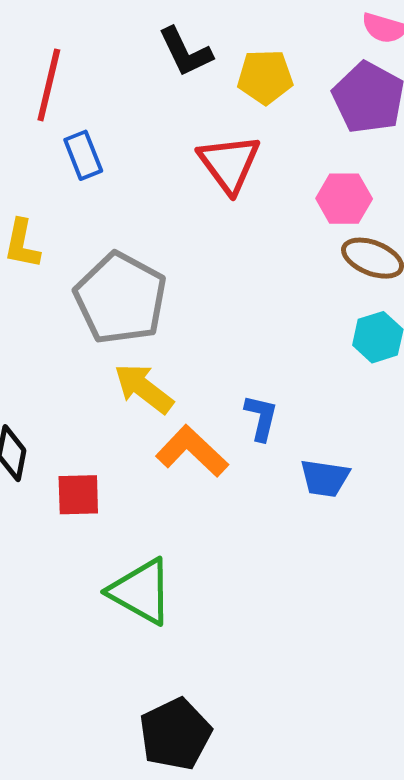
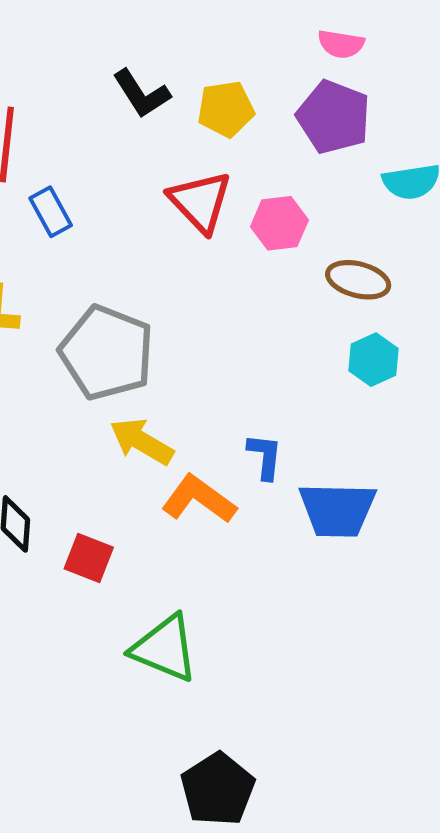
pink hexagon: (344, 199) -> (279, 223), moved
blue trapezoid: (325, 478) -> (337, 510), size x1.5
red square: (78, 495) -> (89, 558), turned 30

